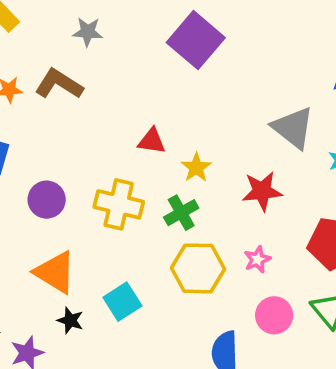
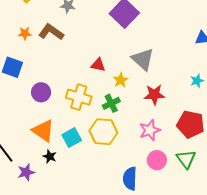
gray triangle: (293, 128) -> (143, 59), moved
pink star: (257, 259) -> (150, 130), size x1.5
yellow hexagon: (198, 268) -> (103, 132), moved
cyan square: (122, 302) -> (72, 138), moved

